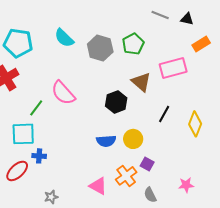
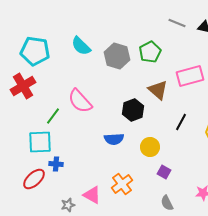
blue semicircle: (106, 141) -> (114, 139), moved
orange cross: (126, 176) -> (122, 184), moved
pink triangle: (98, 186) -> (92, 195), moved

